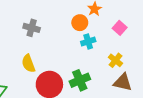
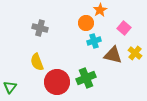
yellow cross: (115, 60) -> (135, 53), moved
brown triangle: (123, 82) -> (113, 55), moved

